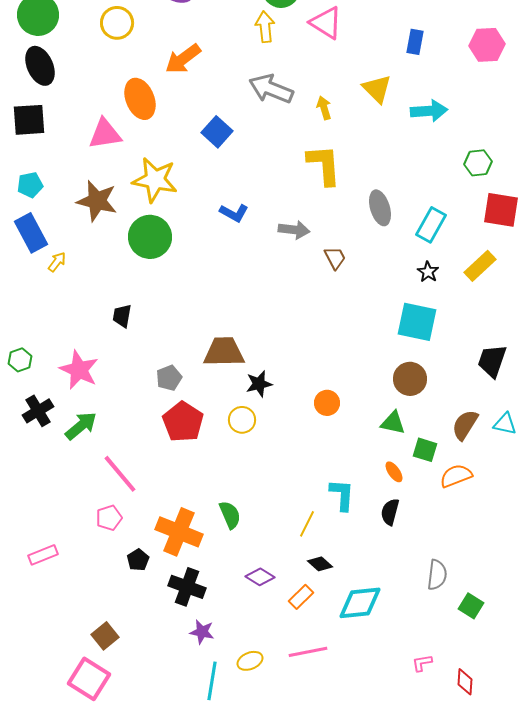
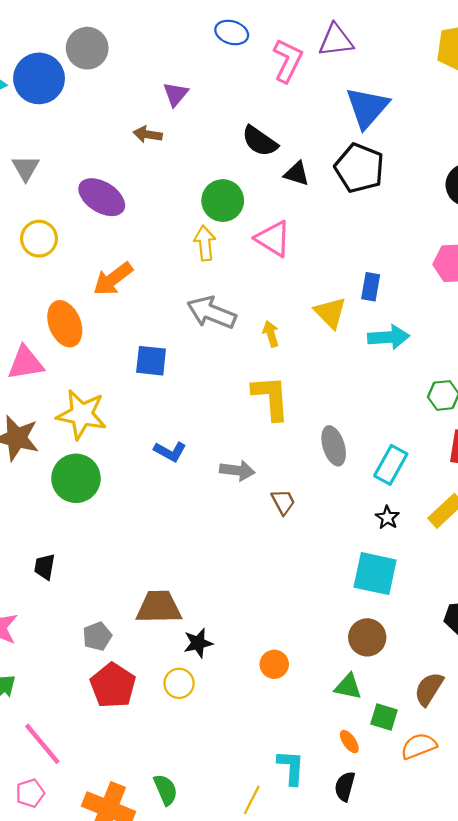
blue rectangle: (415, 42) -> (371, 287), moved
blue square: (217, 132) -> (151, 361), turned -36

